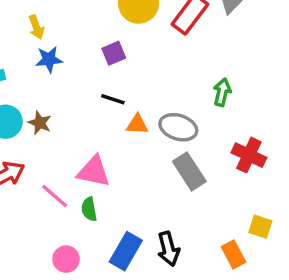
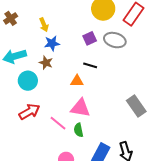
brown star: (40, 123) -> (46, 63), moved
orange triangle: (137, 125) -> (77, 81), moved
gray ellipse: (178, 127) -> (115, 40), moved

